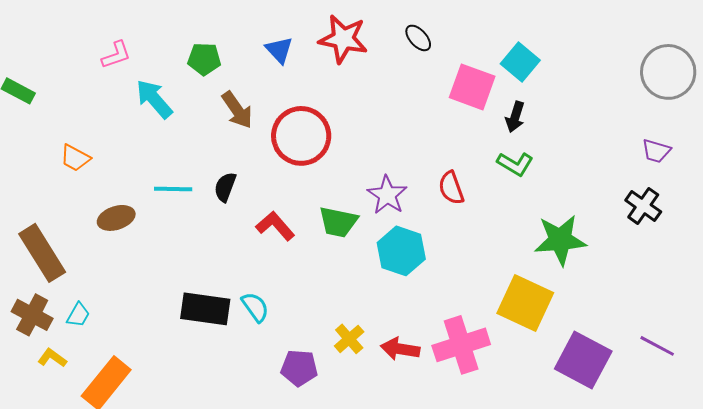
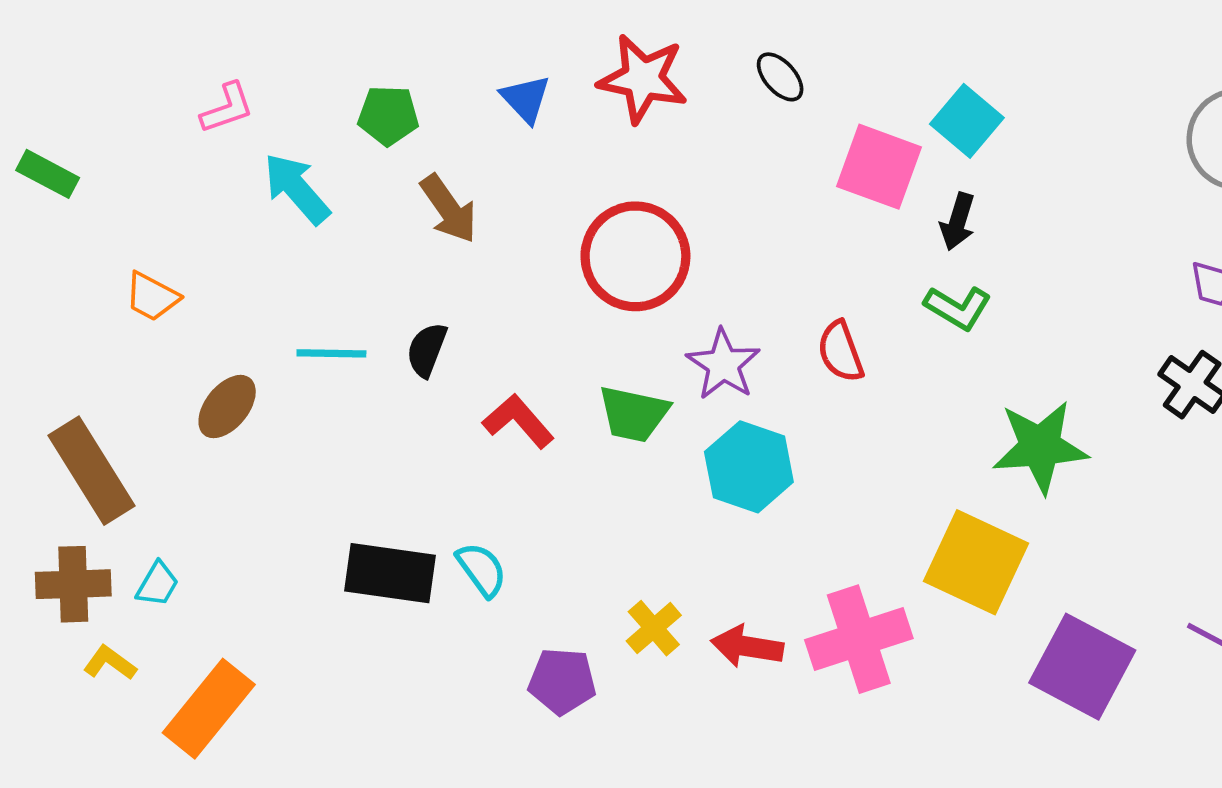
red circle: (301, 136) -> (635, 256), moved
brown ellipse: (116, 218) -> (227, 407), turned -33
brown cross: (32, 315) -> (73, 584), turned -30

